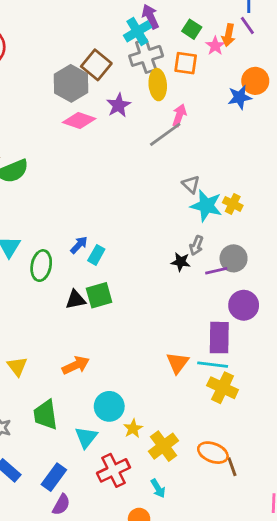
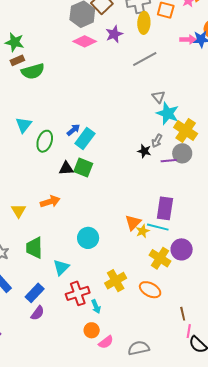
pink arrow: (179, 115) -> (188, 39), moved, turned 63
yellow cross: (233, 204) -> (186, 130), moved, size x1.6
cyan rectangle: (96, 255) -> (85, 139), size x1.5
green square: (99, 295) -> (83, 167), turned 30
purple circle: (244, 305) -> (182, 249), moved
orange arrow: (76, 365) -> (50, 202), moved
yellow cross: (223, 388) -> (160, 258), moved
cyan circle: (109, 406) -> (88, 238), moved
yellow star: (133, 429) -> (143, 231), moved
brown line: (232, 467) -> (183, 314), moved
cyan arrow: (158, 488) -> (96, 306), moved

